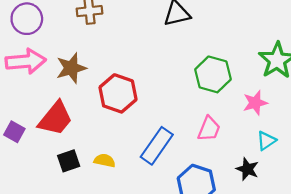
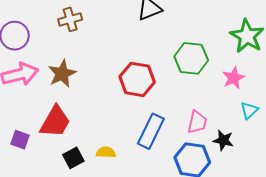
red hexagon: (118, 93) -> (137, 79), moved
pink trapezoid: (209, 129) -> (197, 122), moved
black star: (247, 169) -> (223, 140), moved

